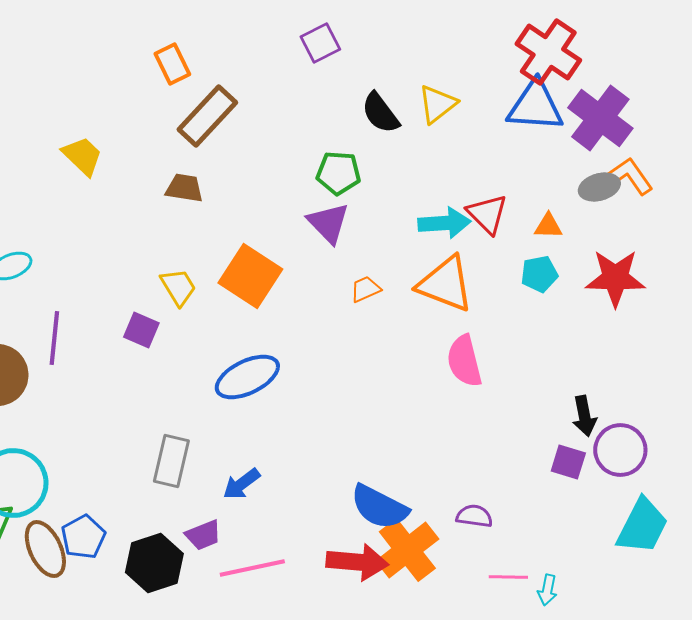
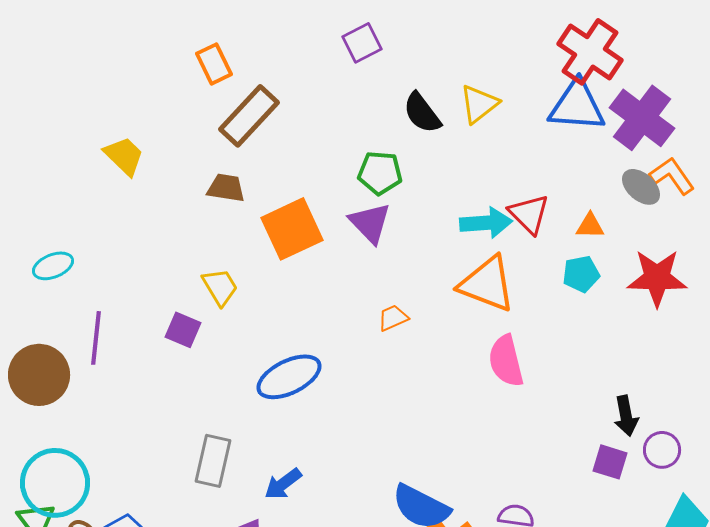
gray ellipse: (599, 187) -> (641, 187), turned 57
orange square: (250, 276) -> (292, 229), moved, turned 32
orange trapezoid: (365, 289) -> (393, 318), moved
purple circle: (620, 450) -> (662, 450), size x0.7

